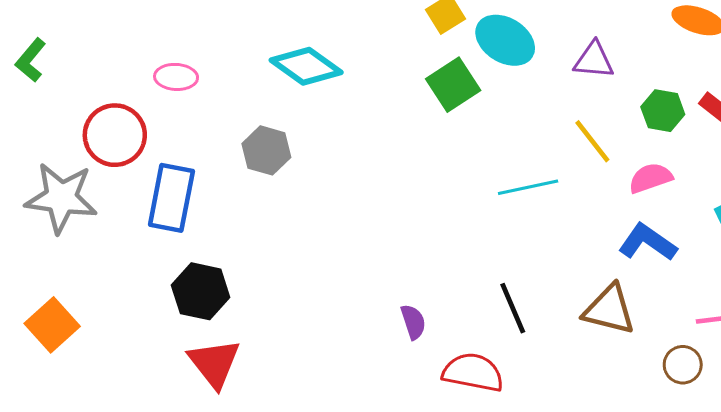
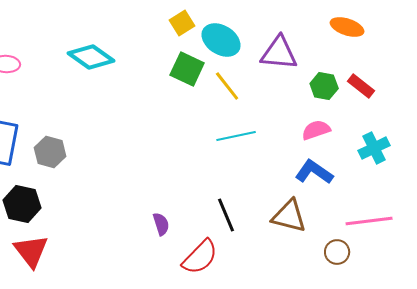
purple triangle: (594, 60) -> (279, 53), size x1.4
green square: (453, 85) -> (187, 69), turned -32
yellow line: (592, 141) -> (227, 86), moved
gray hexagon: (266, 150) -> (50, 152), moved
red semicircle: (473, 372) -> (200, 257), turned 123

